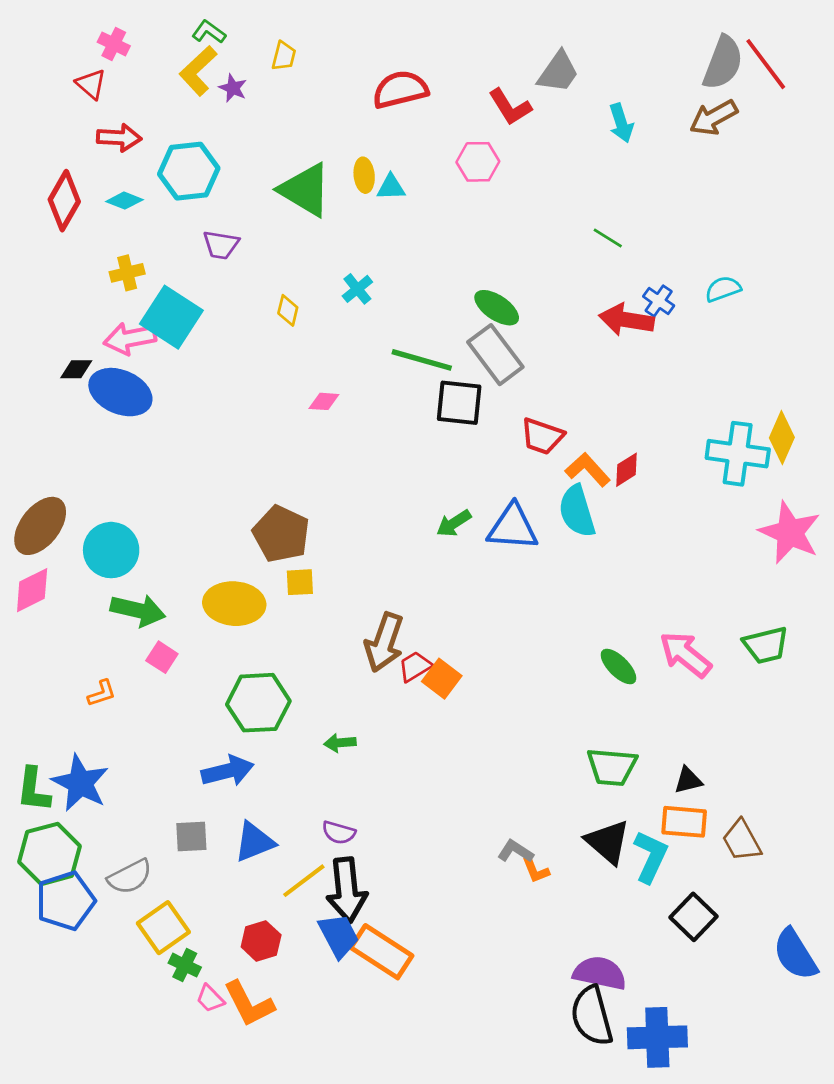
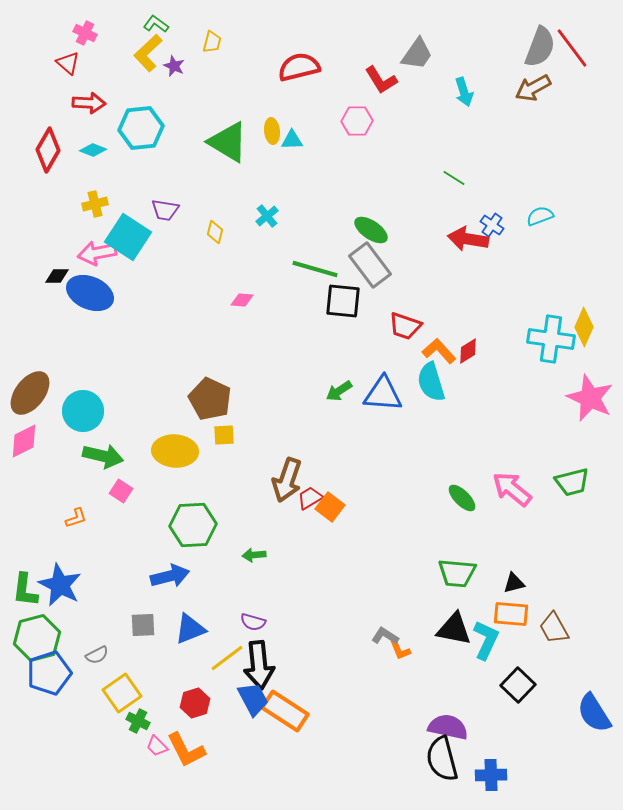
purple trapezoid: (221, 245) -> (165, 210), moved
black triangle: (608, 842) -> (454, 629), turned -30
gray semicircle: (130, 877) -> (97, 655), size x0.7
blue cross: (657, 1037) -> (491, 775), size x0.7

